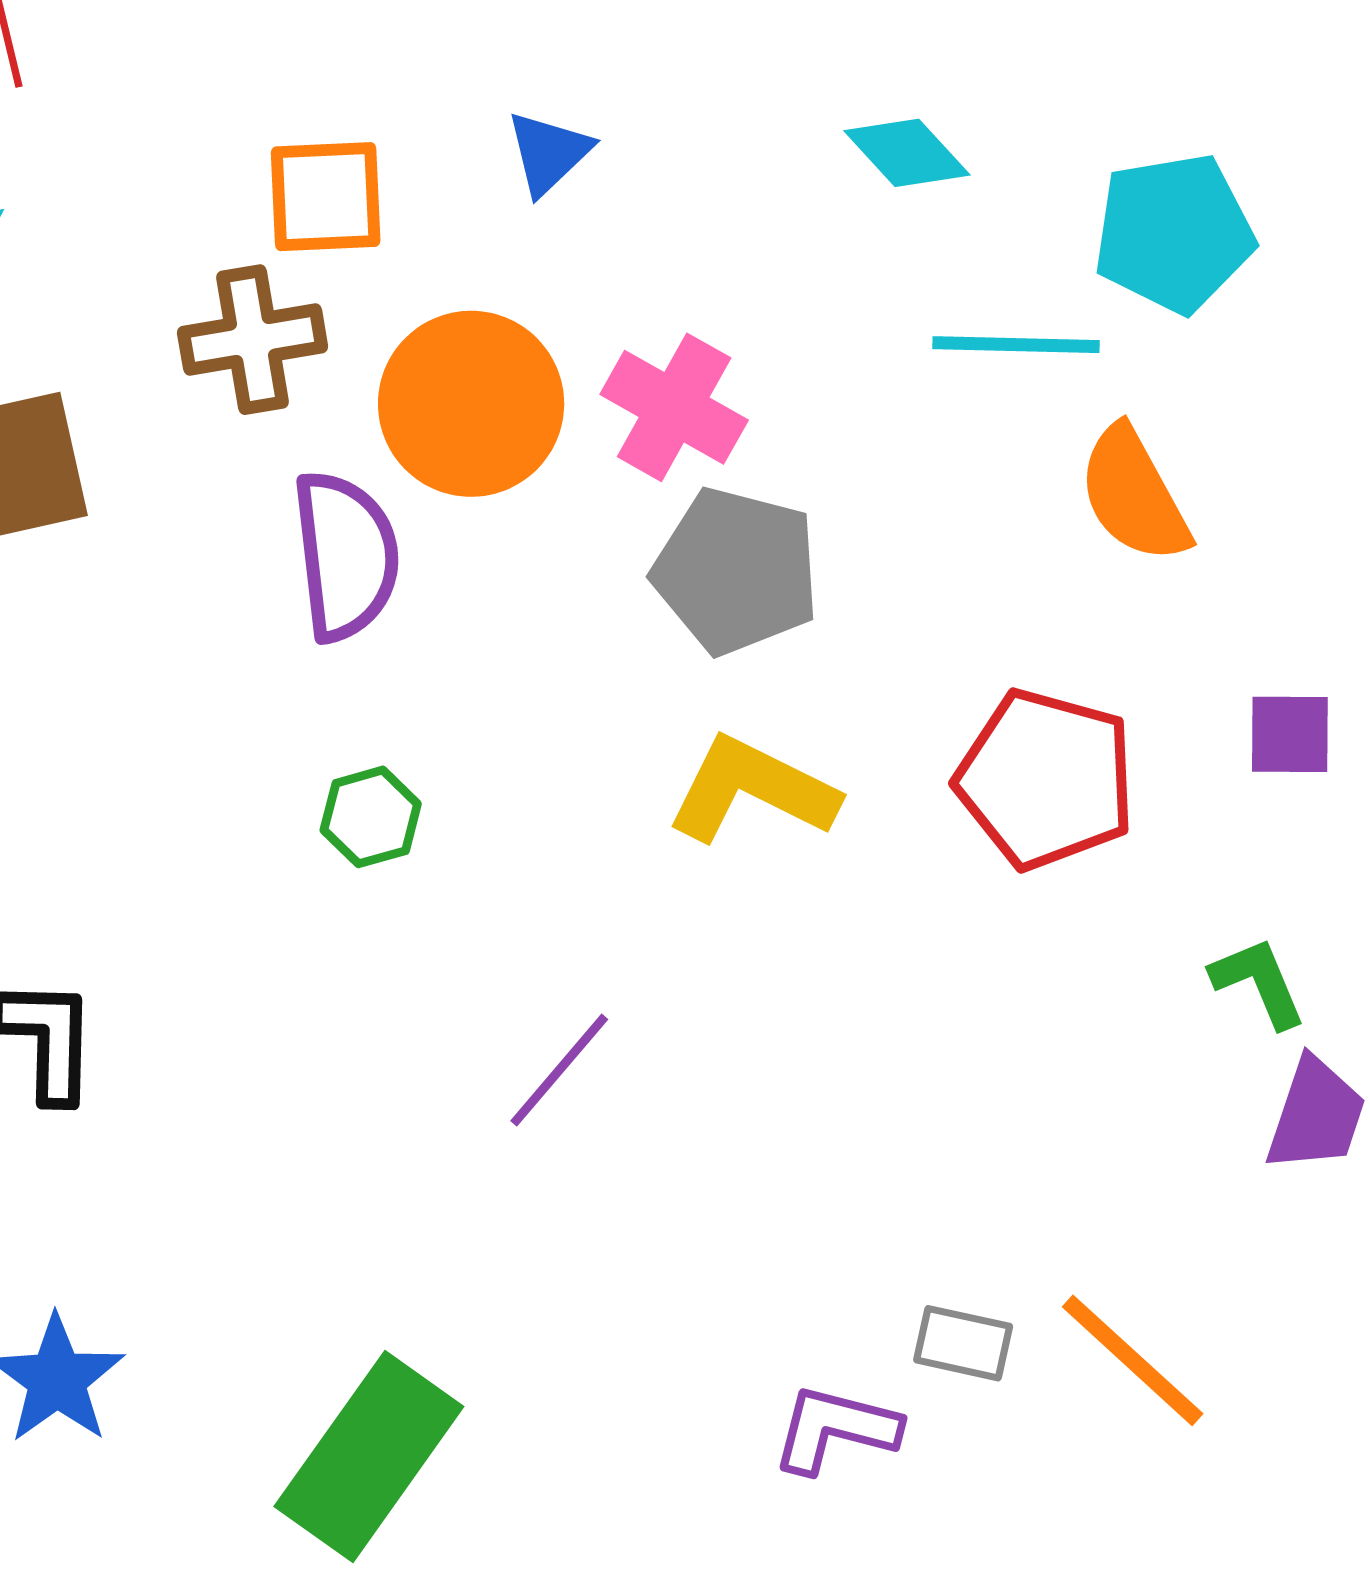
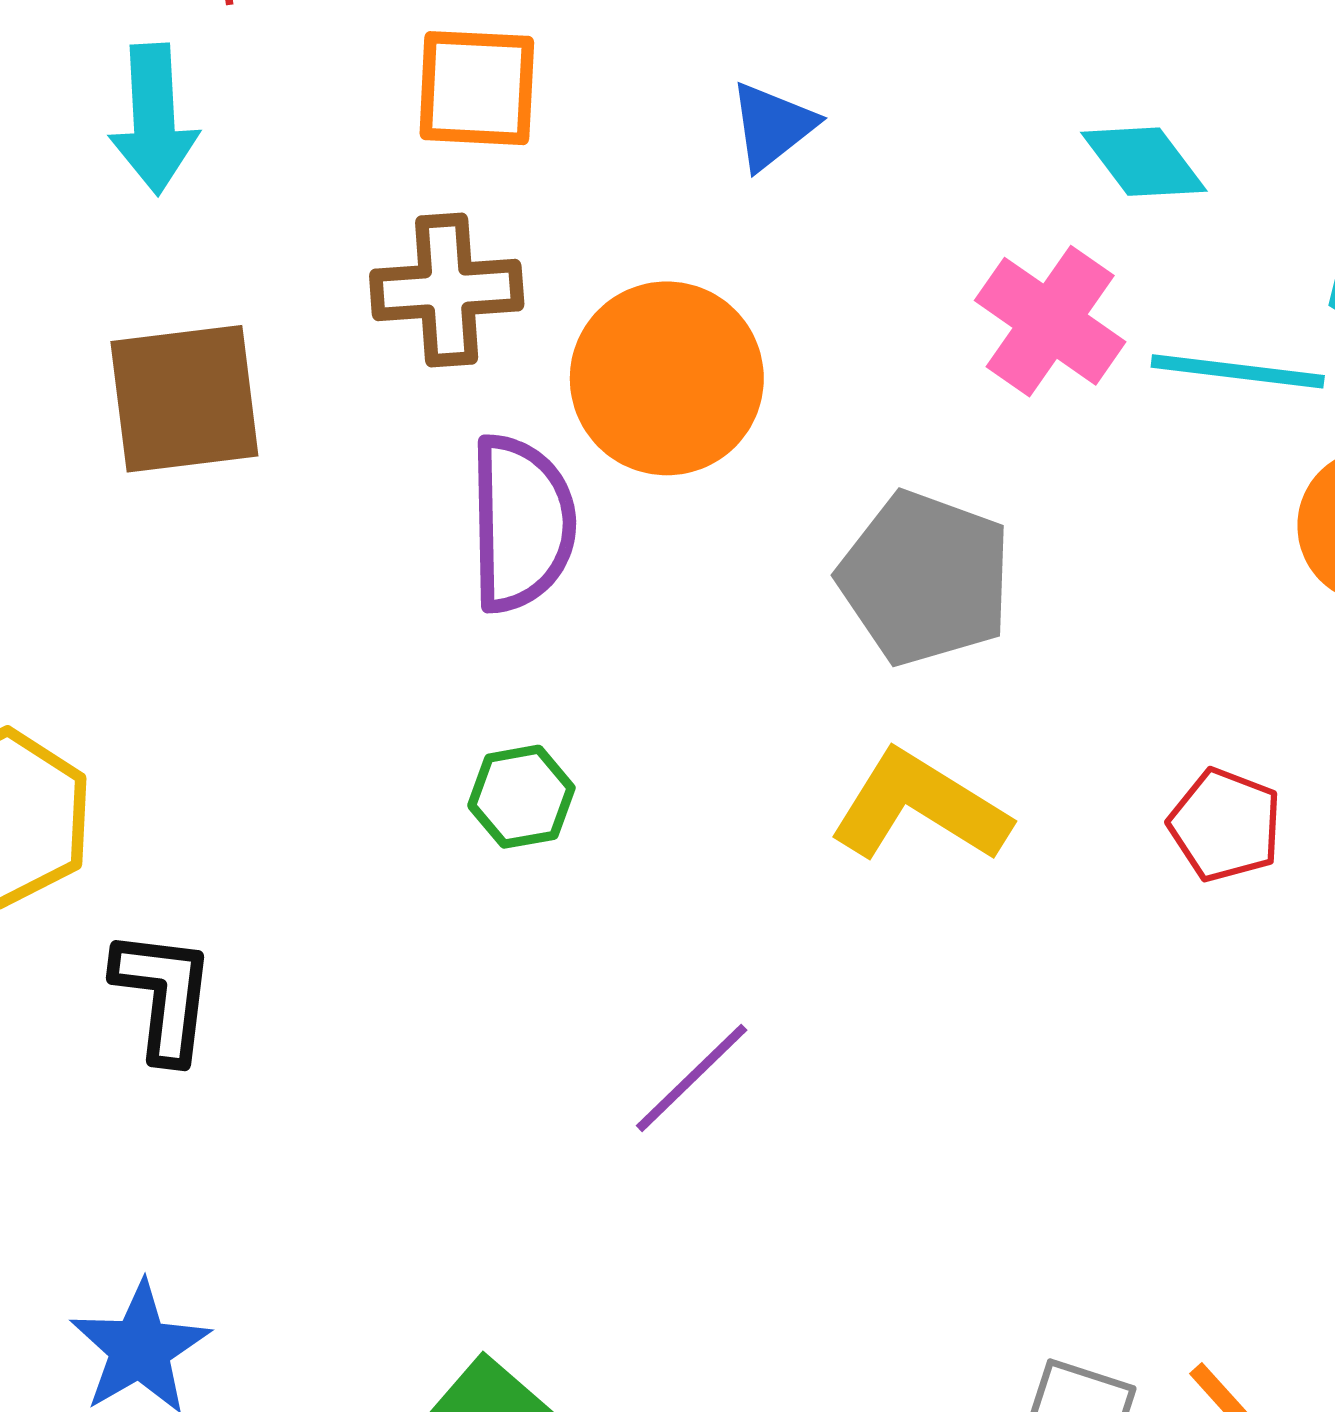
orange square: (326, 197) -> (477, 88), moved
pink cross: (674, 407) -> (1050, 321), moved
red pentagon: (1046, 779) -> (1225, 825), size x0.6

